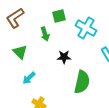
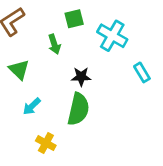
green semicircle: (82, 82) -> (78, 109), moved

